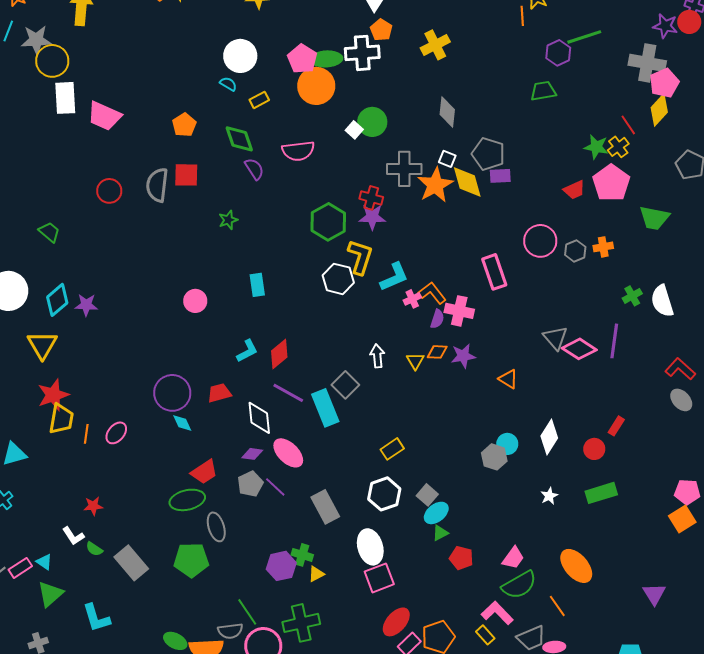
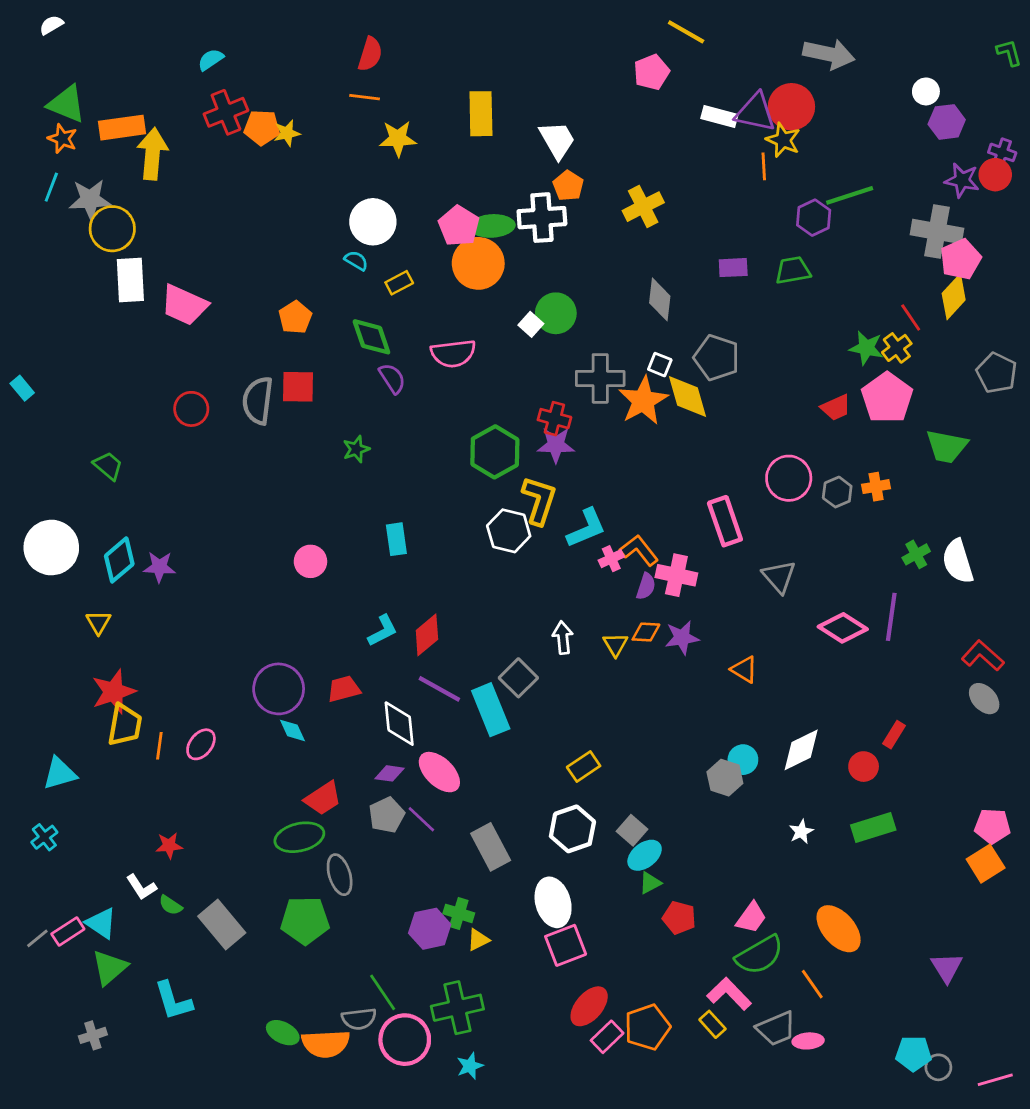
purple rectangle: (500, 176) -> (733, 268), moved
gray triangle: (555, 338) -> (779, 577), moved
yellow triangle: (42, 345) -> (98, 622), size x0.6
white diamond: (549, 437) -> (801, 750), turned 32
cyan triangle: (44, 562) -> (101, 923), size x1.4

